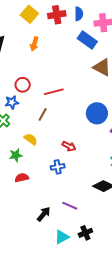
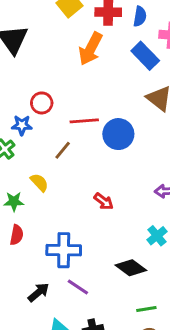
orange arrow: (34, 44) -> (91, 49), moved, size x1.6
blue circle: (97, 113) -> (118, 134), moved
red arrow: (69, 146) -> (104, 201), moved
blue cross: (58, 167) -> (64, 250), moved, size x1.6
red semicircle: (22, 178) -> (17, 235), turned 104

